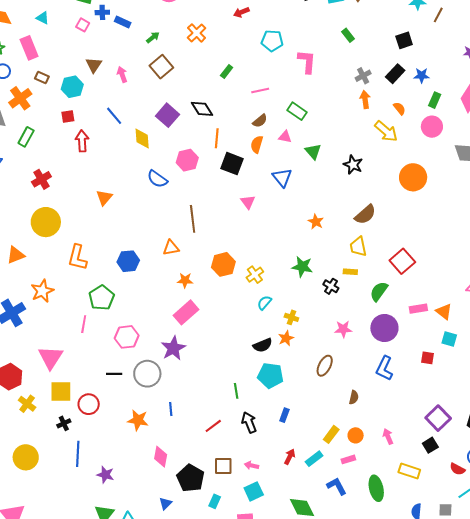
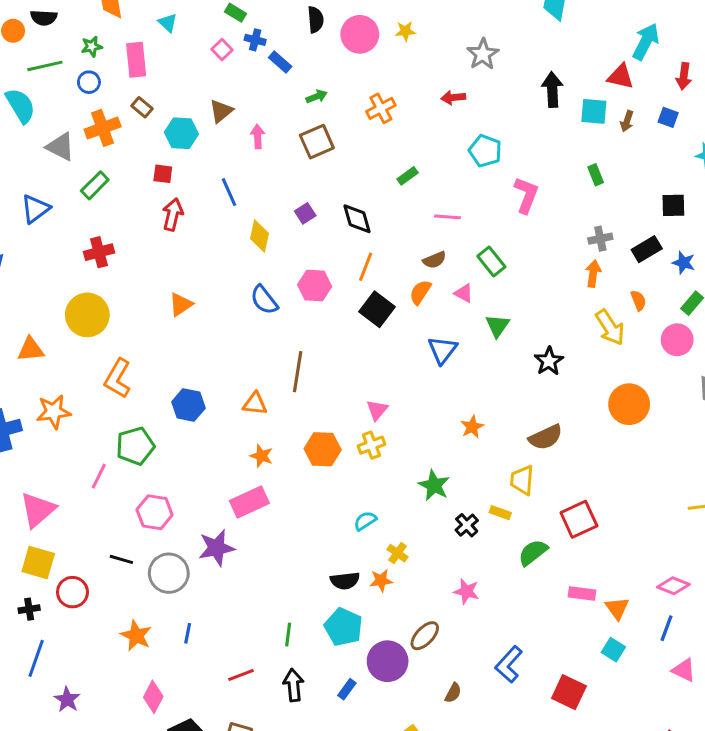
purple square: (168, 115) -> (305, 213), size x0.6
pink triangle: (248, 202) -> (377, 410), moved
yellow cross: (255, 275) -> (371, 445), moved
purple circle: (384, 328) -> (388, 661), moved
red square: (427, 358) -> (569, 692), moved, size x1.6

